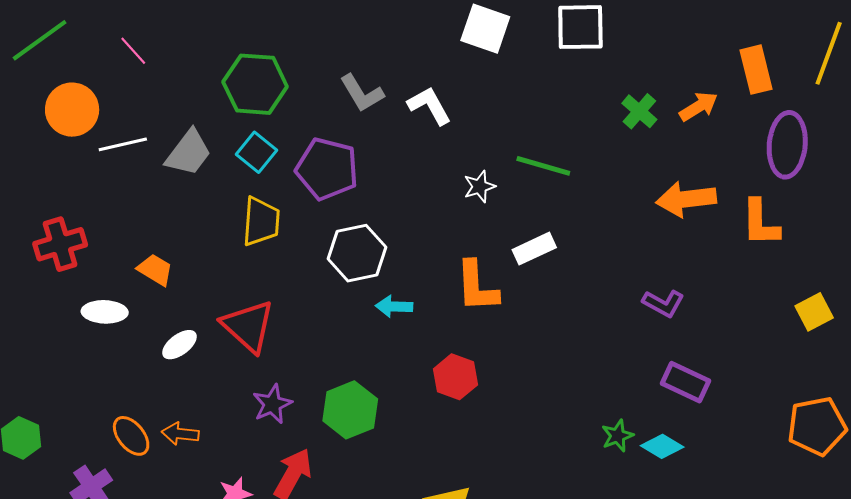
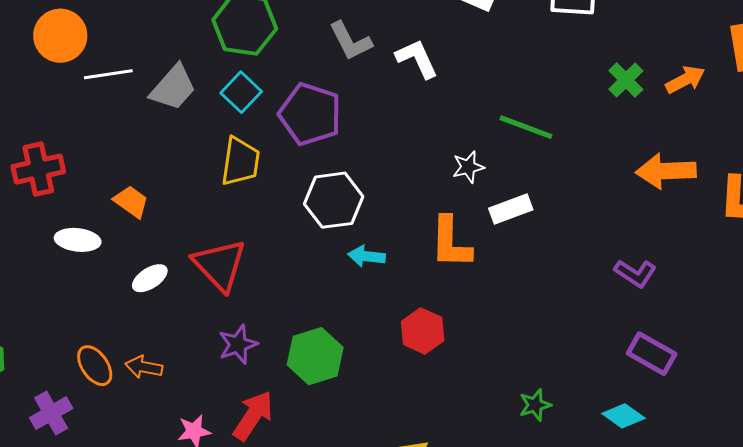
white star: (479, 187) -> (468, 167), moved
green star: (617, 436) -> (535, 405), moved

